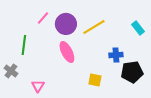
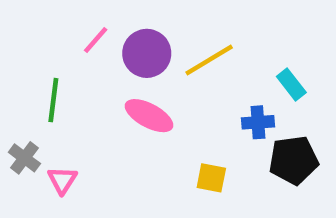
cyan rectangle: (138, 28) -> (291, 84), moved
pink ellipse: (67, 52) -> (149, 116), turned -35
pink triangle: (38, 86) -> (62, 180), moved

